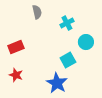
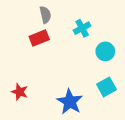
red rectangle: (16, 47) -> (39, 38), moved
cyan square: (68, 60) -> (107, 87), moved

